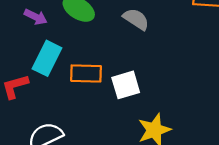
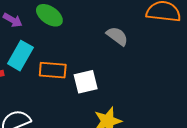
gray semicircle: (136, 19) -> (117, 36), moved

